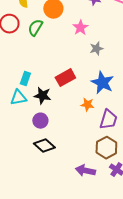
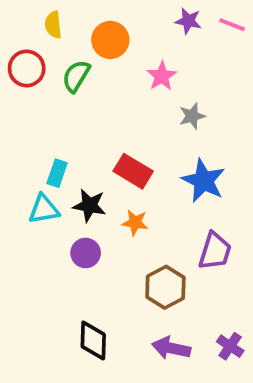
red rectangle: (65, 78) -> (133, 171), turned 60
orange star: (87, 105) -> (135, 223), moved
black diamond: (44, 146) -> (93, 340), moved, turned 50
brown hexagon: (106, 148) -> (165, 287), moved

